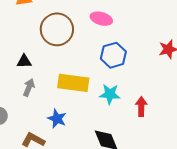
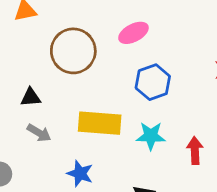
pink ellipse: (101, 19) -> (133, 33), turned -40
gray arrow: (29, 88) -> (39, 133), turned 102

